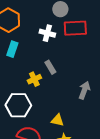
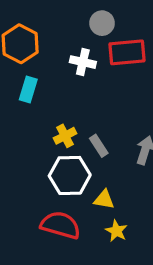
gray rectangle: (50, 67) -> (99, 146), moved
white hexagon: (18, 105) -> (70, 175), moved

